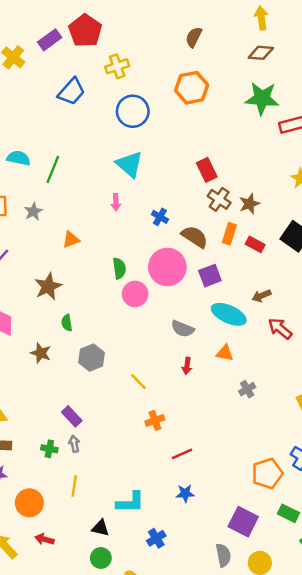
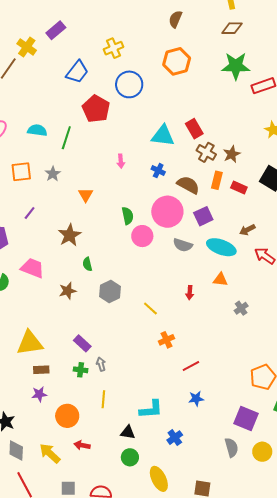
red pentagon: (85, 31) -> (96, 109), moved
cyan triangle: (129, 164) -> (163, 136), moved, turned -30
orange triangle: (71, 240) -> (86, 195), turned -35
gray semicircle: (183, 329) -> (183, 245), moved
brown star: (41, 353) -> (68, 291), turned -30
purple rectangle: (72, 416) -> (82, 343), moved

